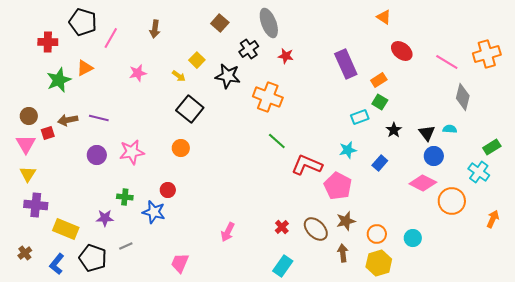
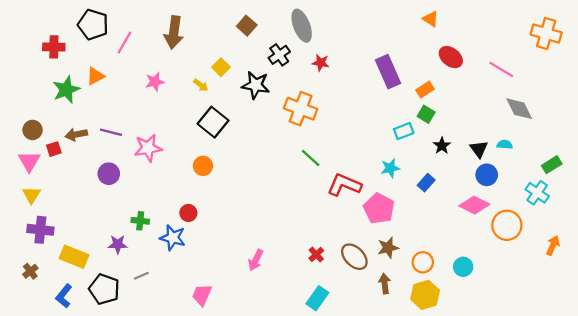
brown arrow: (155, 29) -> (174, 32), size x1.6
orange cross: (487, 54) -> (546, 34), moved, turned 32
gray diamond: (463, 97) -> (519, 109), turned -40
pink star: (132, 152) -> (148, 148), moved
brown cross: (25, 253) -> (30, 271), moved

